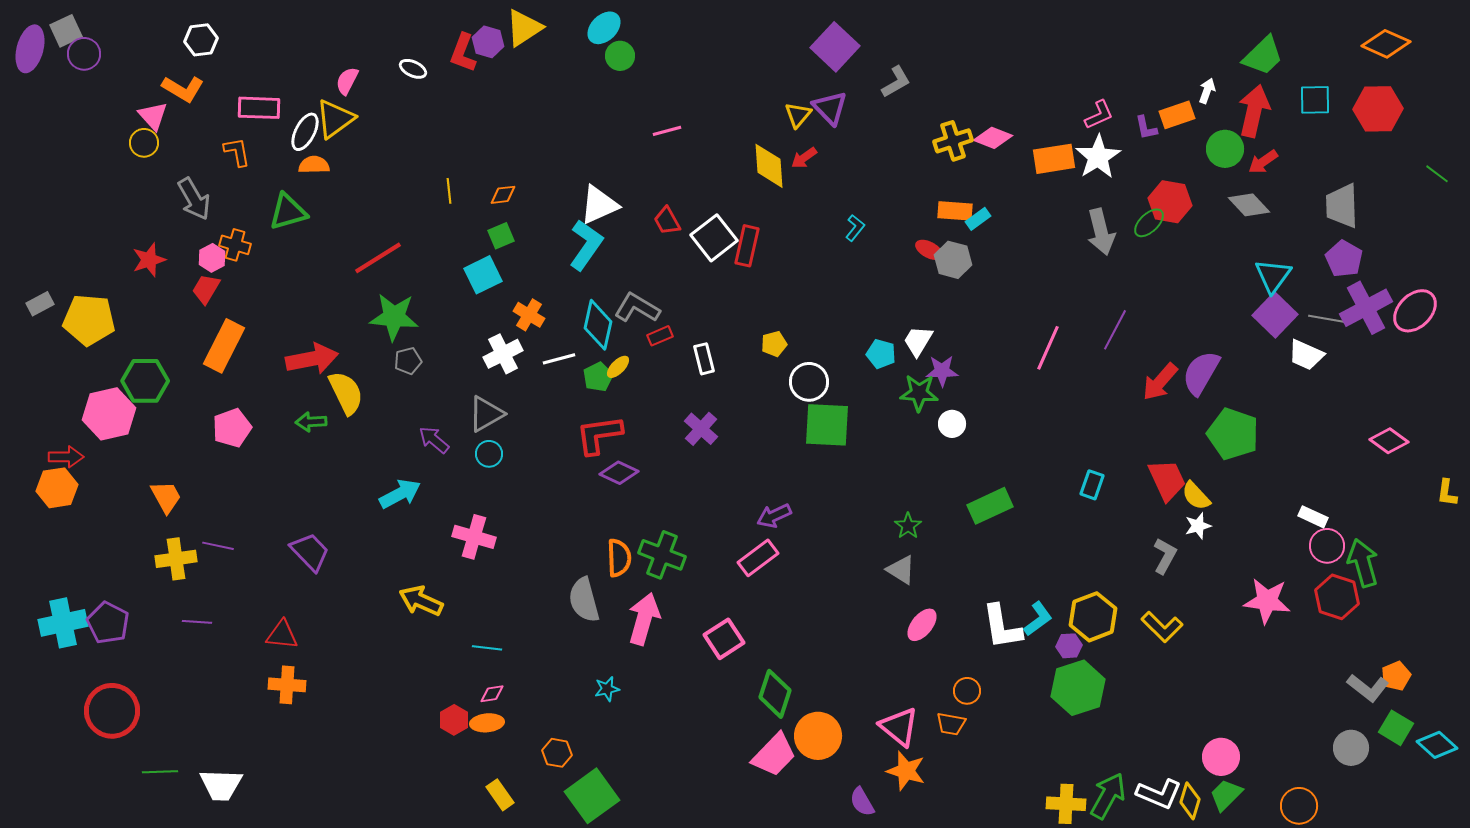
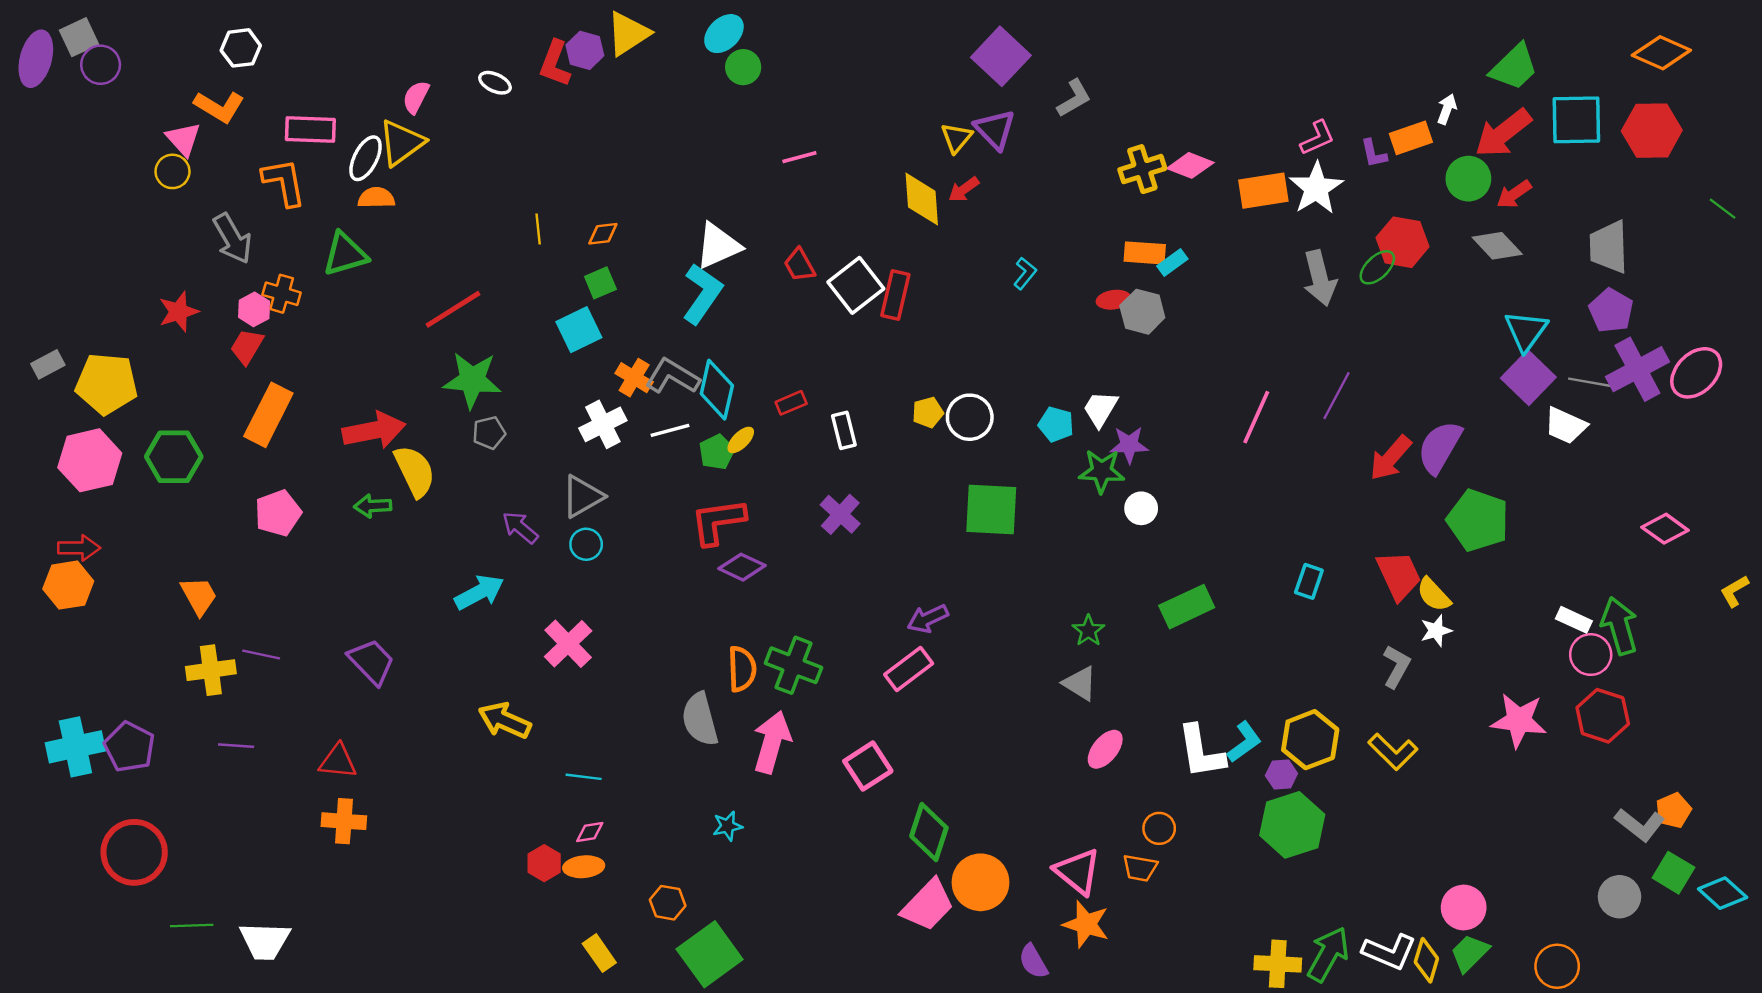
cyan square: (1315, 100) -> (1576, 120), size x1.4
red arrow: (1254, 111) -> (1503, 133), turned -141
orange L-shape: (237, 152) -> (284, 182), size x1.4
red ellipse: (929, 250) -> (1114, 300), turned -36
gray L-shape: (637, 308) -> (672, 376), moved
white circle: (809, 382) -> (970, 417), moved
pink hexagon: (109, 414) -> (90, 460), moved
yellow L-shape: (1447, 493) -> (1735, 591), turned 52
pink cross: (474, 537) -> (568, 644), turned 30
green arrow: (1363, 563) -> (1619, 626), moved

